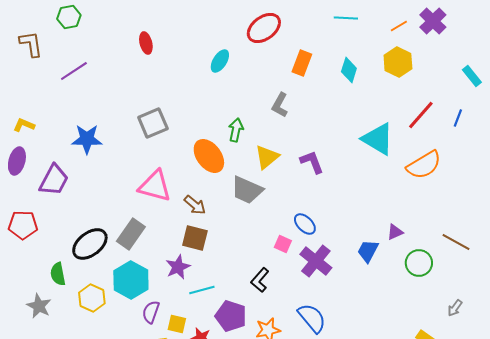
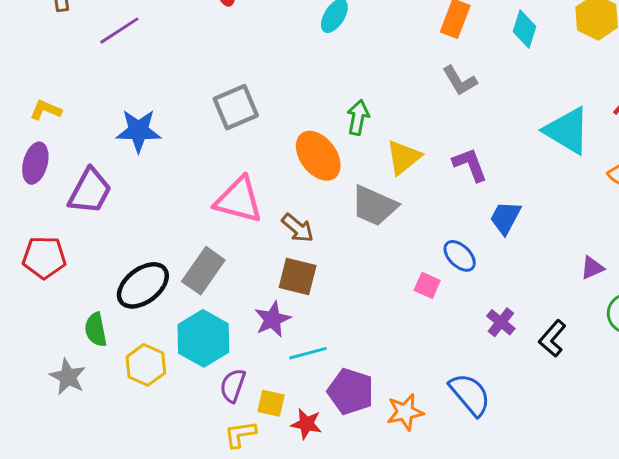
gray L-shape: (280, 105) -> (460, 81), moved, turned -60
blue trapezoid: (368, 251) -> (505, 218), moved
purple cross: (316, 261) -> (501, 322), moved, size x0.6
black L-shape: (260, 280) -> (552, 338), moved

